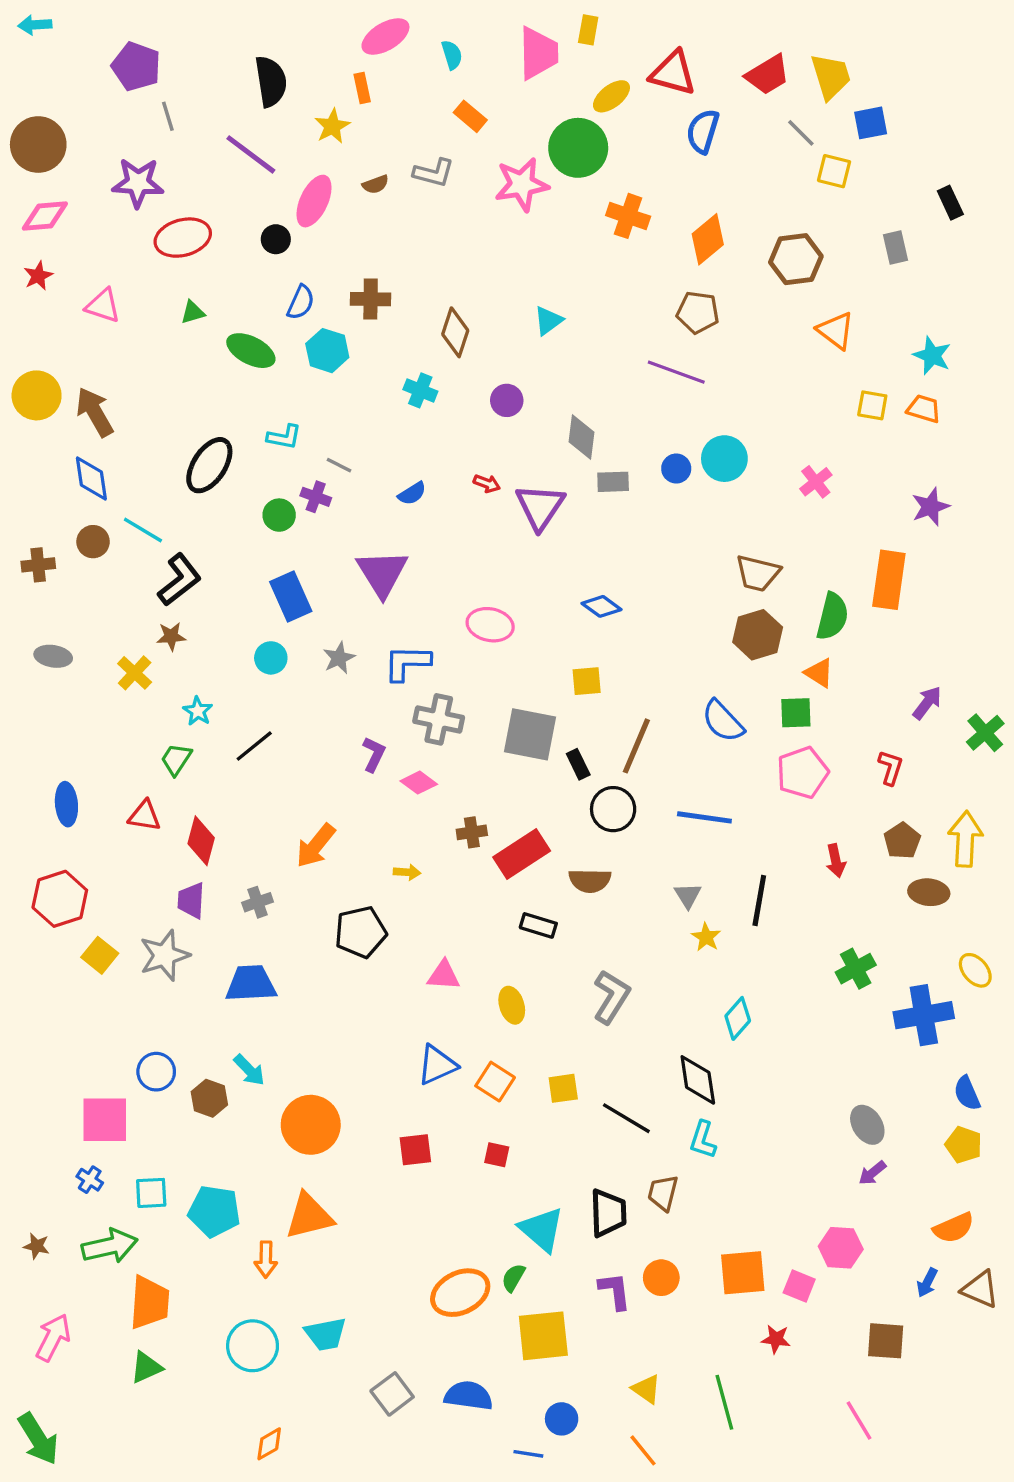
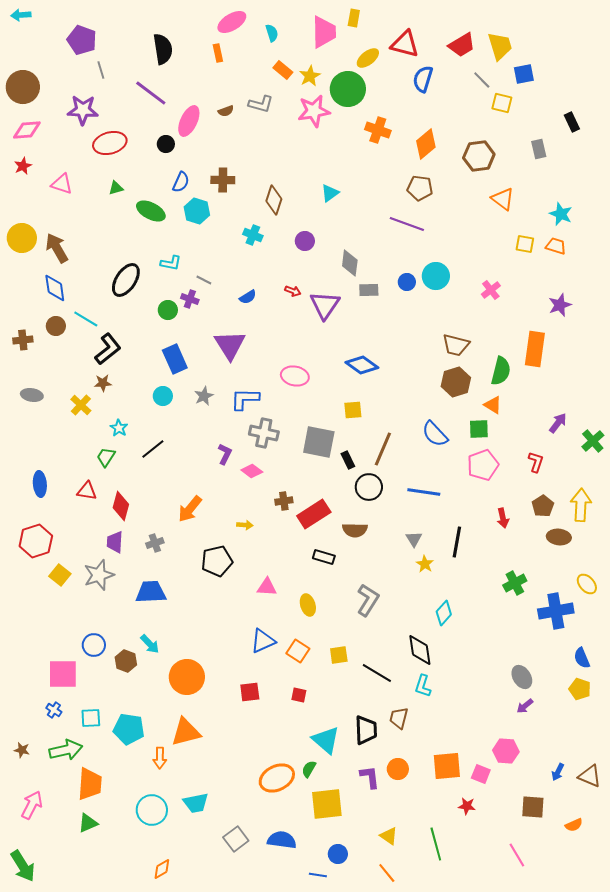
yellow star: (332, 126) -> (310, 76), moved
blue diamond: (601, 606) -> (362, 365), size x1.4
orange semicircle: (954, 1228) -> (574, 825), moved, size x0.7

